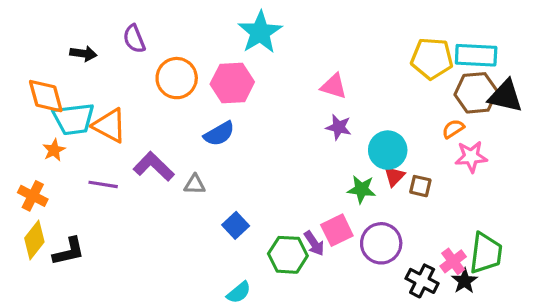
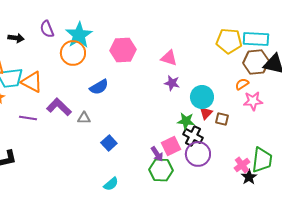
cyan star: (260, 32) -> (79, 35), moved
pink hexagon: (232, 83) -> (123, 50), moved
green hexagon: (288, 255) -> (161, 170), moved
black cross: (422, 281) -> (193, 136), moved

